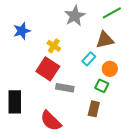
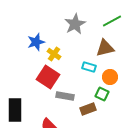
blue star: (22, 31) -> (36, 42), moved
cyan rectangle: (89, 59) -> (89, 67), turned 64
brown rectangle: (94, 109) -> (88, 109), moved, turned 56

